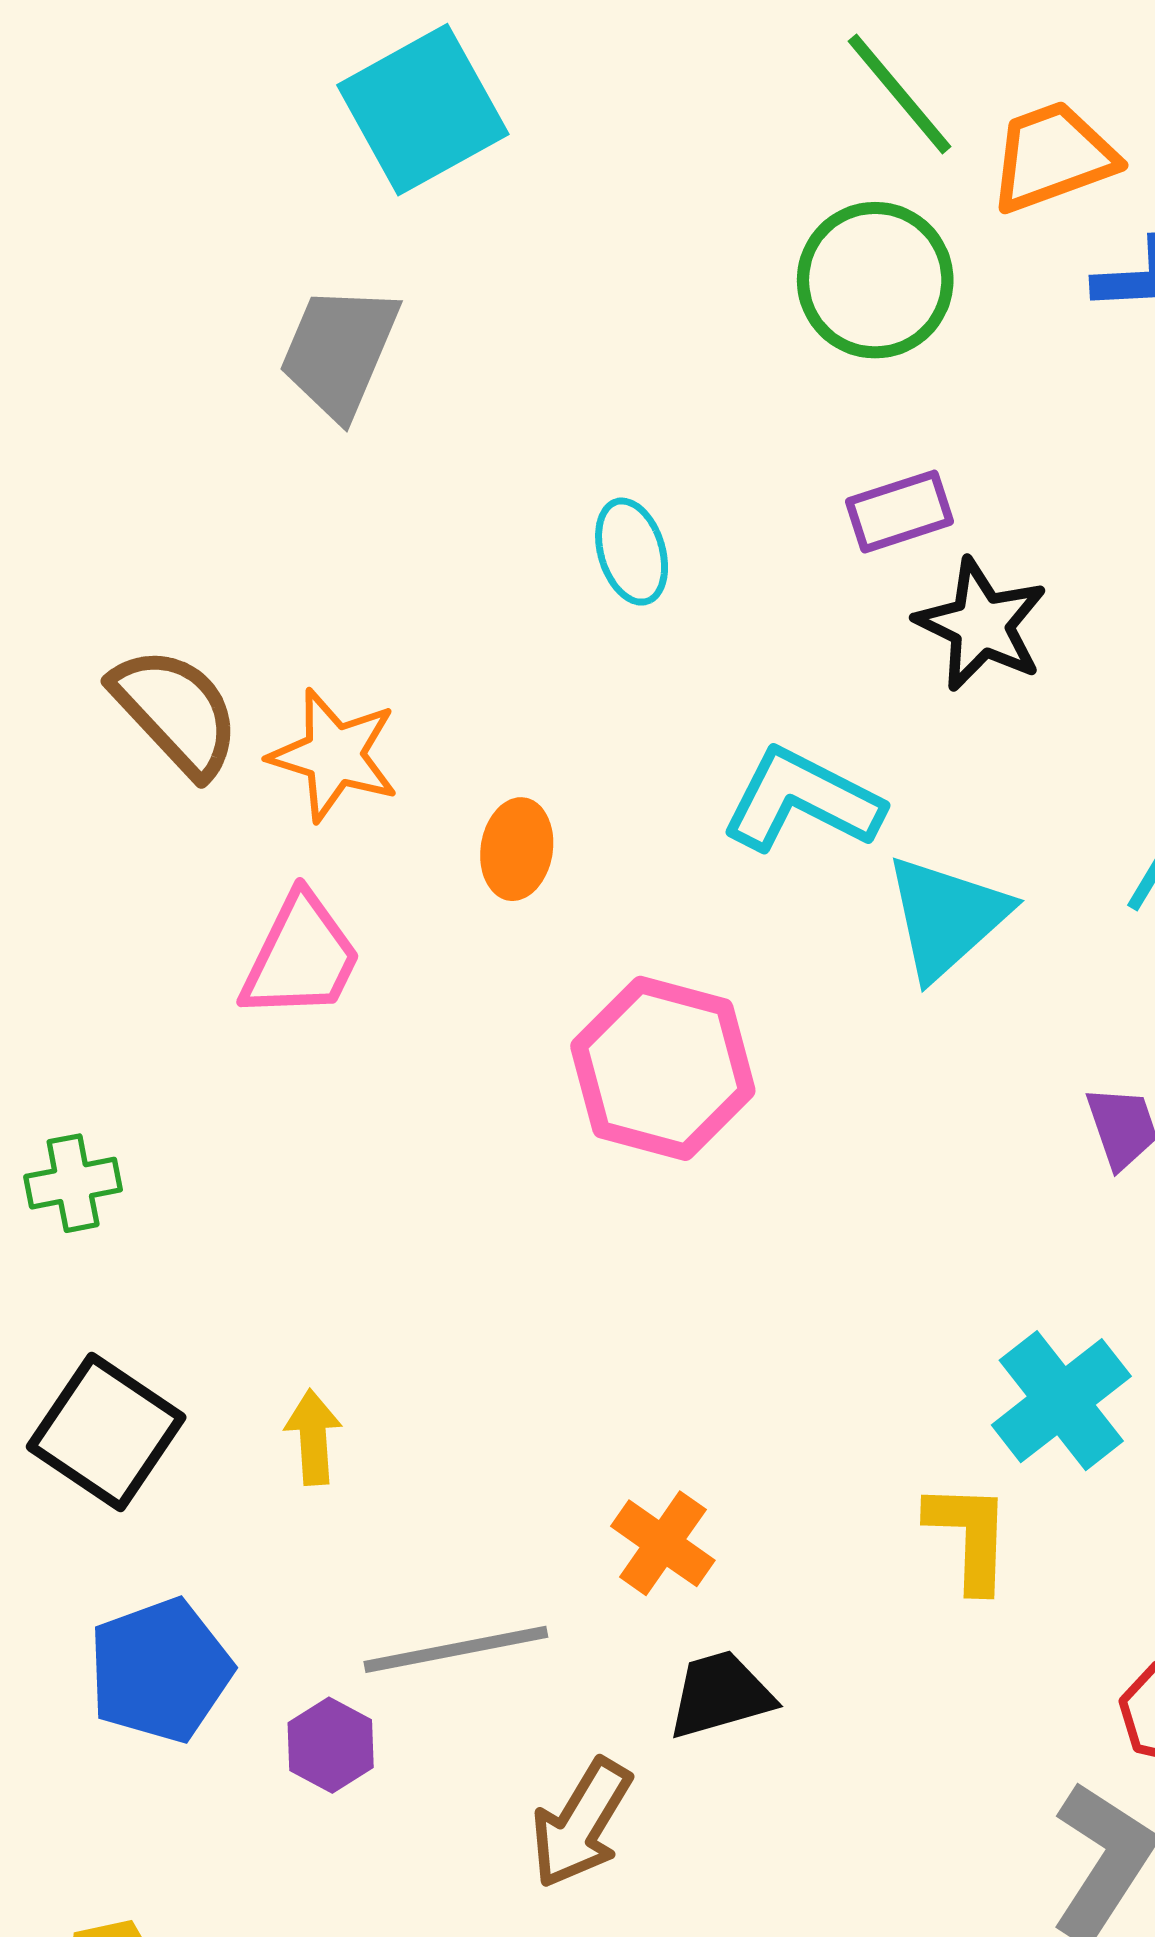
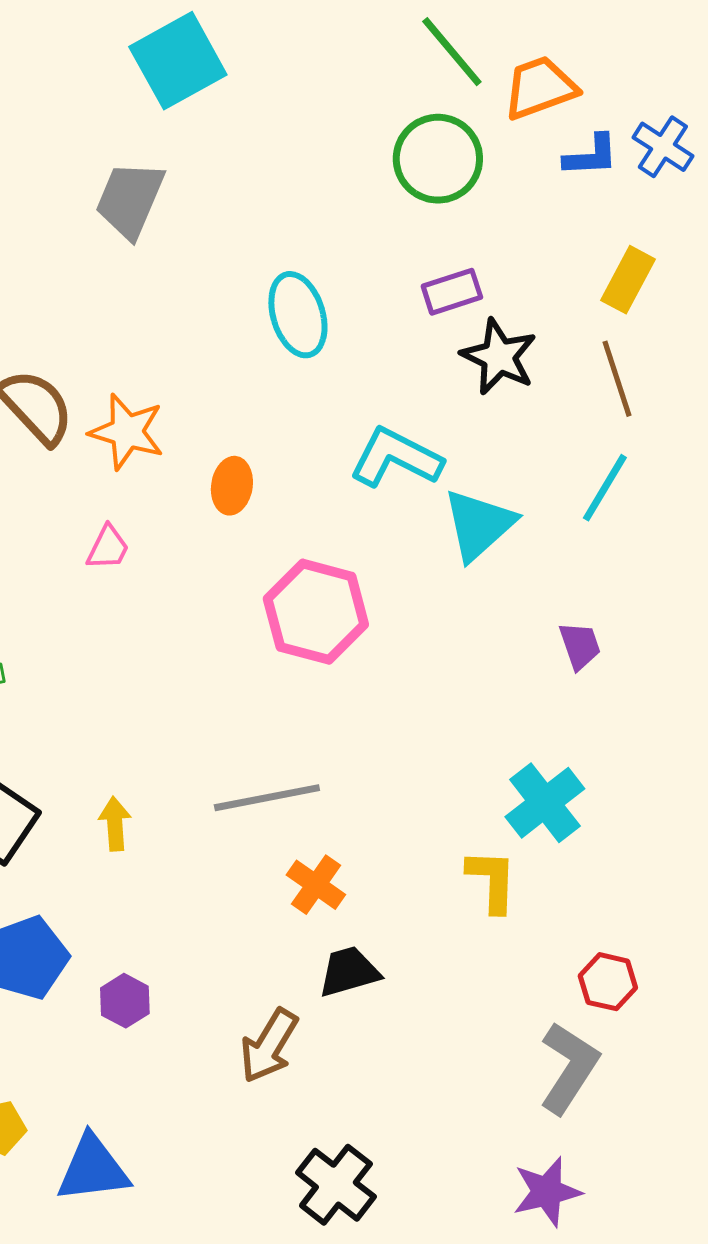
cyan ellipse: (632, 552) -> (298, 315), size x1.4
pink trapezoid: (301, 957) -> (108, 548), size x0.6
gray line: (456, 1649) -> (267, 798), moved

